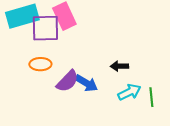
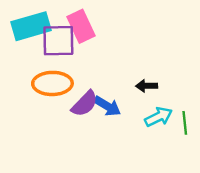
orange ellipse: (40, 64) -> (52, 83), size x1.5

